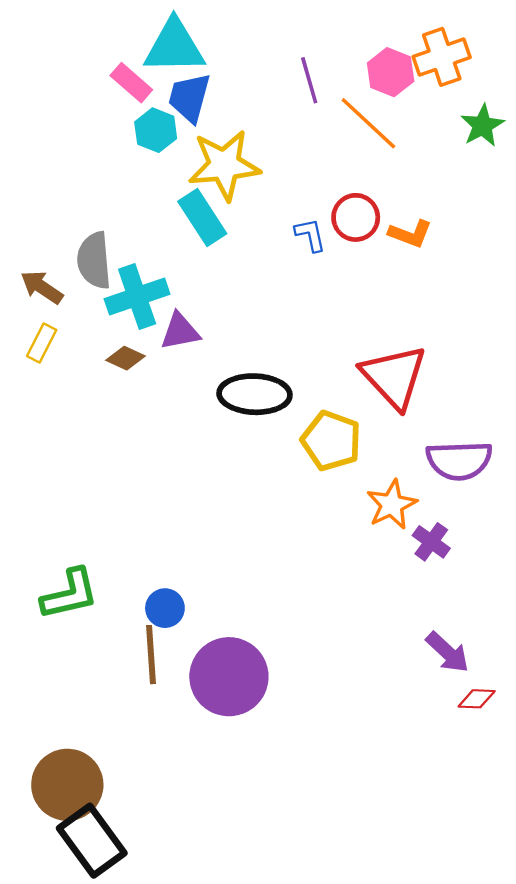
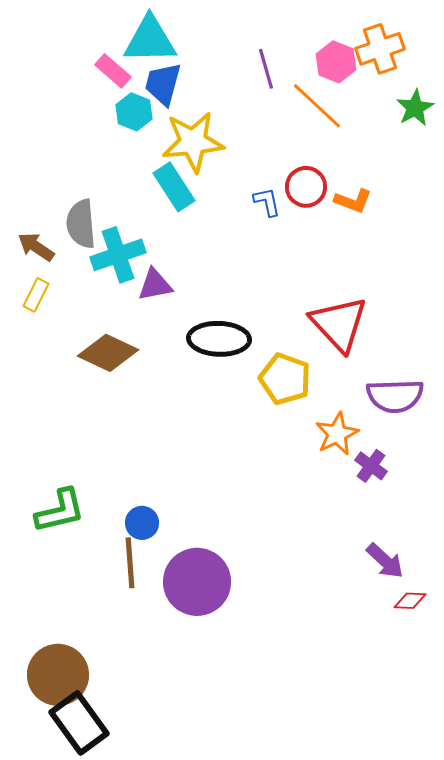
brown diamond: (125, 358) -> (108, 353), moved, size x1.8

